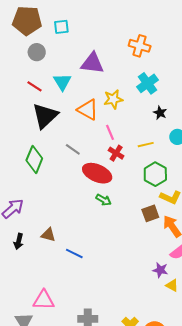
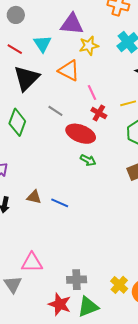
yellow star: (113, 99) -> (89, 46), moved
blue line: (74, 253) -> (60, 203), moved

